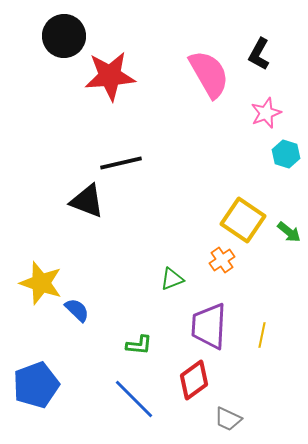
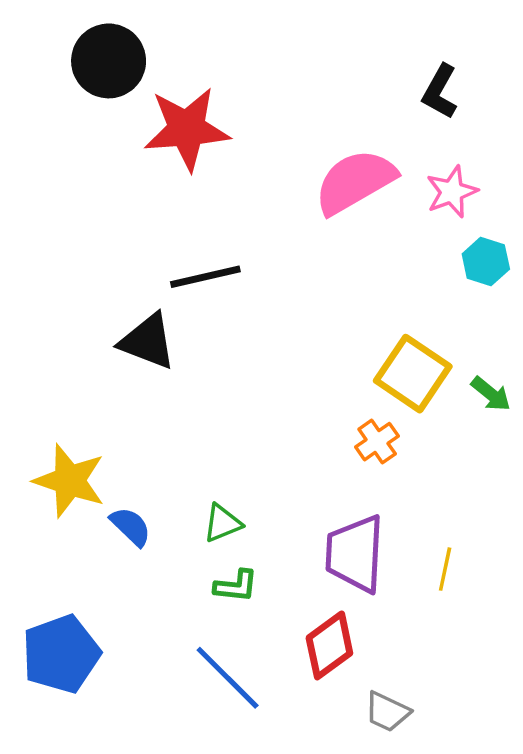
pink semicircle: (209, 74) -> (355, 182), moved, turned -90
green triangle: (172, 279) -> (222, 523), moved

